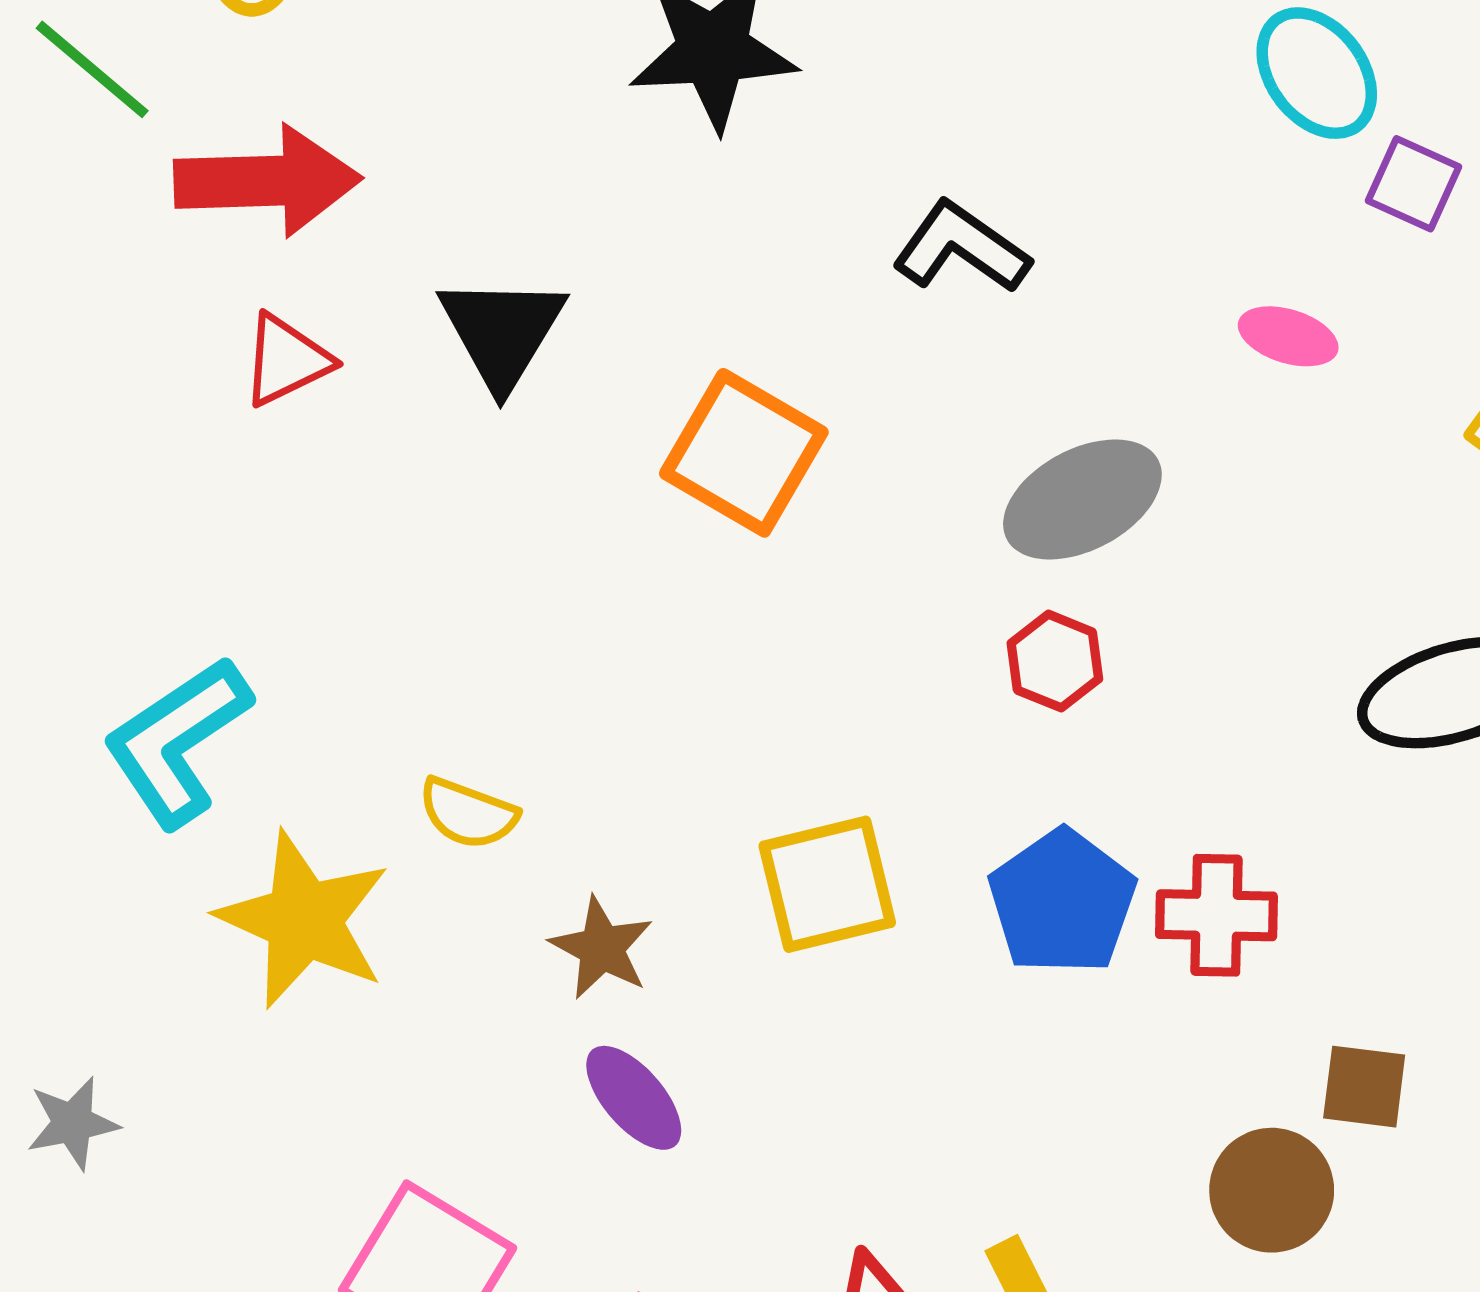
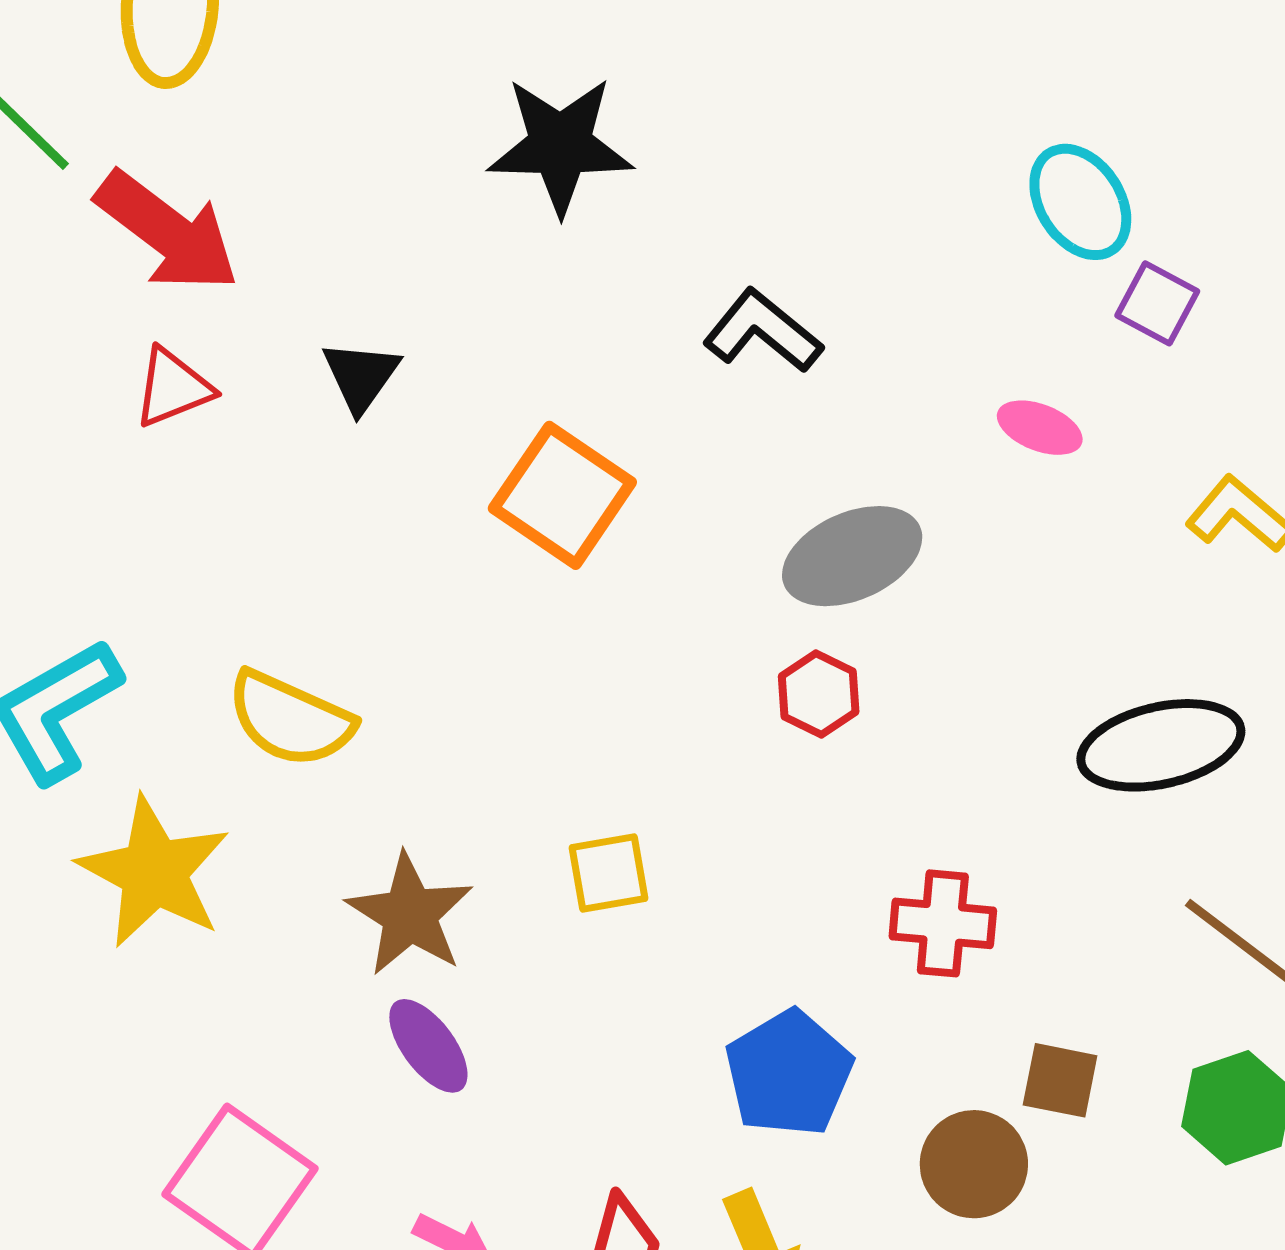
red arrow: (267, 181) -> (167, 232), turned 35
black triangle: (502, 332) -> (361, 376), size x0.7
yellow semicircle: (468, 813) -> (290, 719), moved, size x1.5
yellow square: (827, 884) -> (608, 873), size x0.7
blue pentagon: (1062, 902) -> (789, 1073), moved
brown star: (602, 948) -> (410, 915), size x1.4

